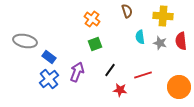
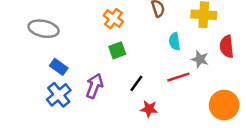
gray ellipse: (25, 41) -> (44, 29), moved
gray star: (160, 43) -> (200, 59), moved
red line: (143, 75) -> (178, 77), moved

